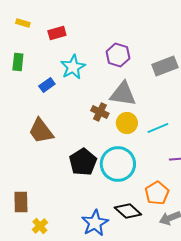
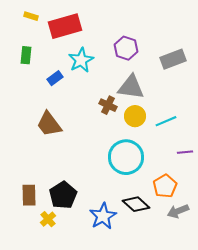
red rectangle: (57, 33) -> (65, 26), size x1.8
black pentagon: (83, 162) -> (63, 195), moved

